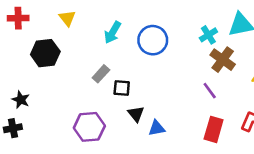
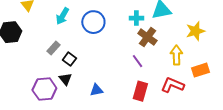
cyan cross: (208, 35) -> (136, 18), turned 32
black square: (122, 88) -> (69, 59), turned 32
black triangle: (136, 114) -> (65, 79), moved

